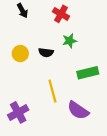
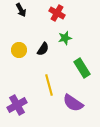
black semicircle: (46, 52) -> (43, 49), turned -64
green rectangle: (88, 73) -> (82, 68), turned 72

